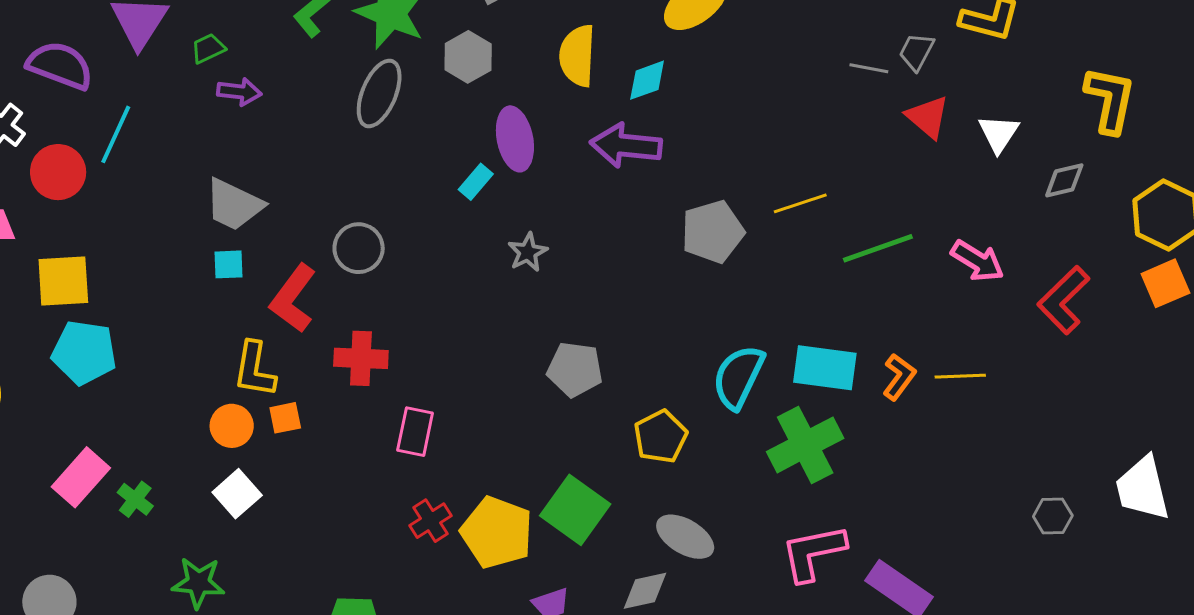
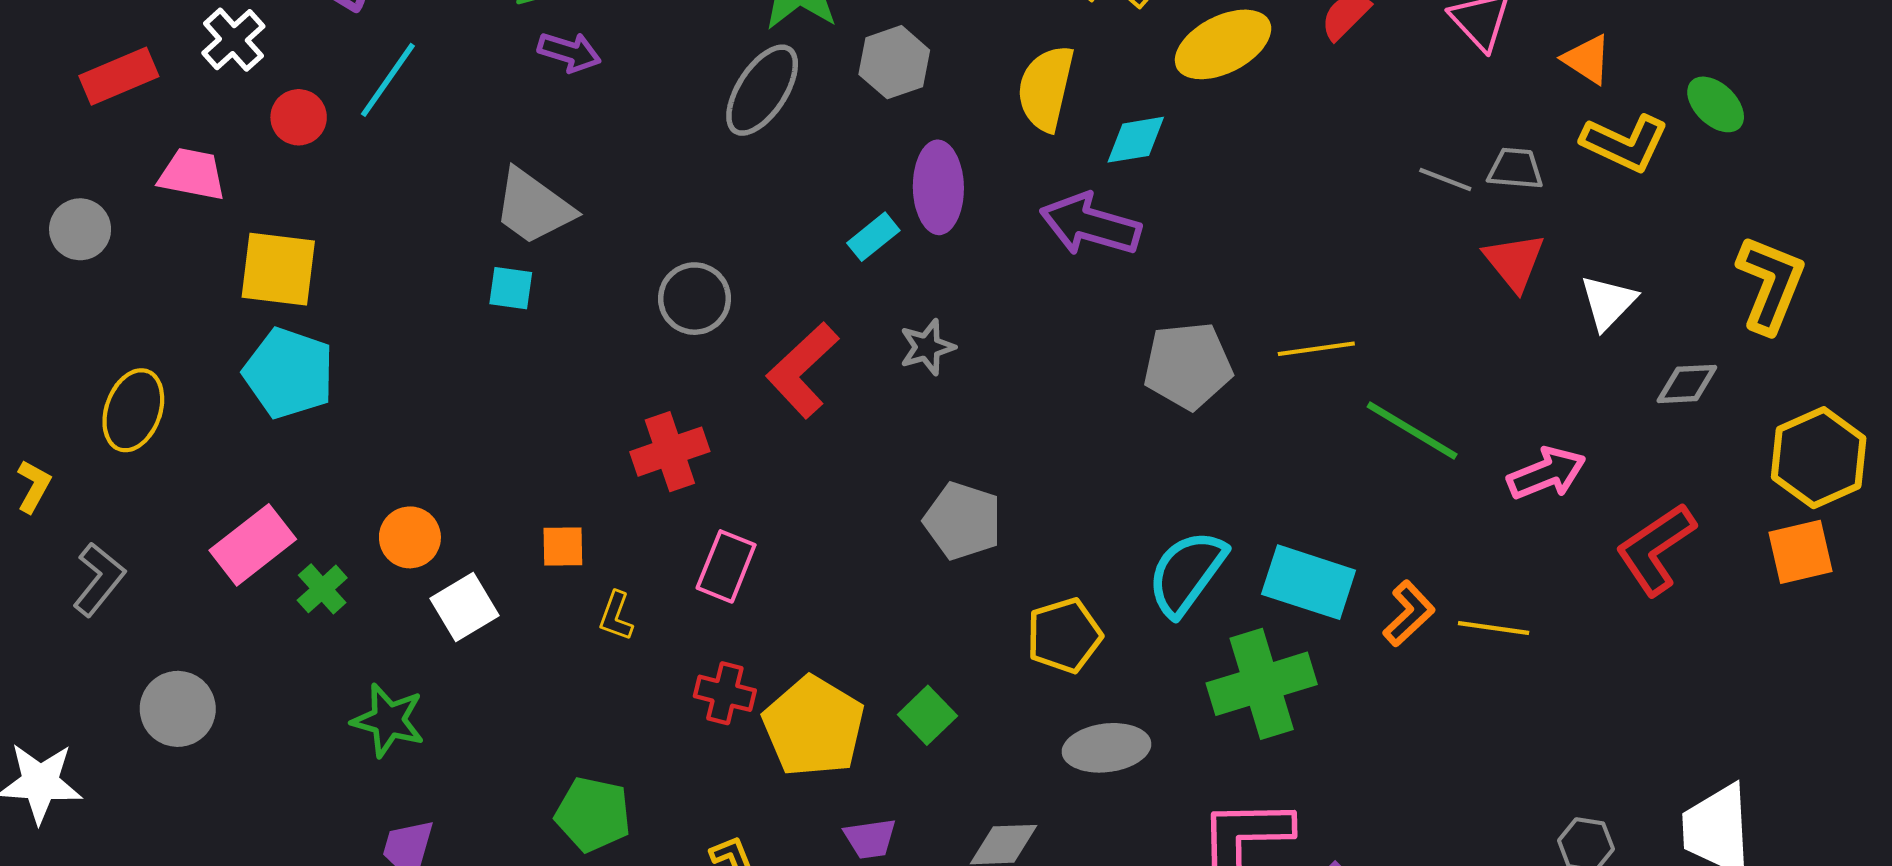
gray trapezoid: (917, 52) -> (1515, 169), turned 57
red circle: (58, 172) -> (299, 117), size x0.7
green line: (878, 248) -> (1412, 430), turned 40
pink arrow: (977, 261) -> (1547, 473), turned -64
red L-shape: (293, 299) -> (802, 370), moved
red cross: (361, 358) -> (670, 452), turned -32
yellow L-shape: (254, 369) -> (616, 616), moved, size x0.6
orange square: (285, 418) -> (563, 547), moved
orange circle: (232, 426) -> (410, 537), moved
green square: (575, 510) -> (927, 715), size x0.6
red cross: (430, 521) -> (725, 693), turned 36
gray ellipse: (685, 537) -> (1107, 748), moved, turned -48

